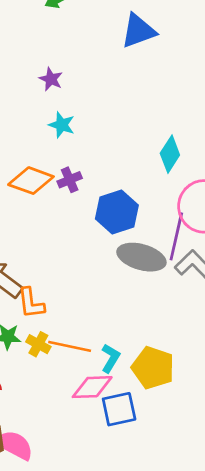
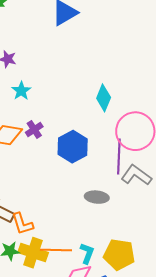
cyan star: (62, 125) -> (21, 91), turned 30
gray ellipse: (141, 257) -> (97, 197), moved, size x0.7
yellow cross: (38, 344) -> (33, 253), size x1.6

